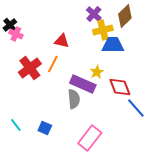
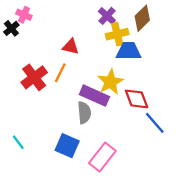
pink cross: (16, 34) -> (24, 15), moved
yellow star: (97, 72) -> (110, 82), size x1.6
blue square: (45, 128) -> (67, 146), moved, size x1.5

